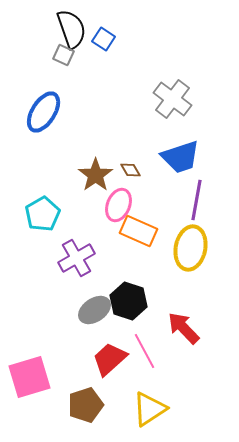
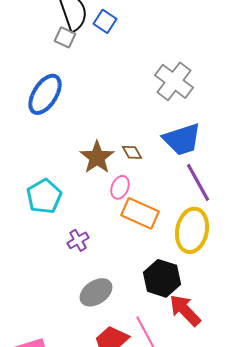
purple line: (197, 200) -> (198, 182), turned -39
pink ellipse: (119, 205) -> (120, 187), size x0.7
purple cross: (77, 258) -> (78, 240), size x0.6
black hexagon: (129, 301) -> (162, 278), moved

